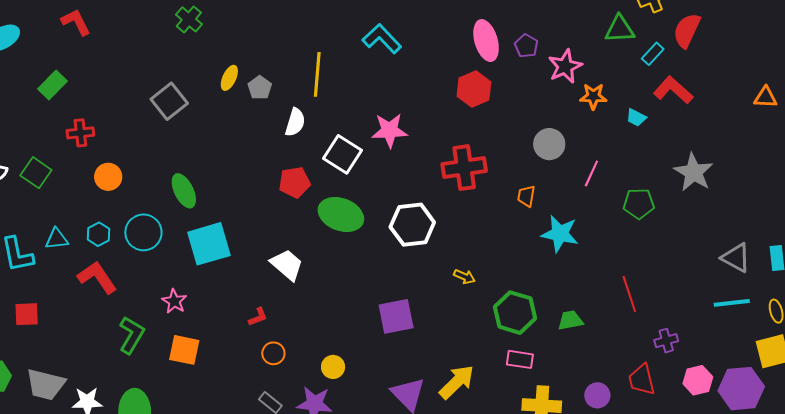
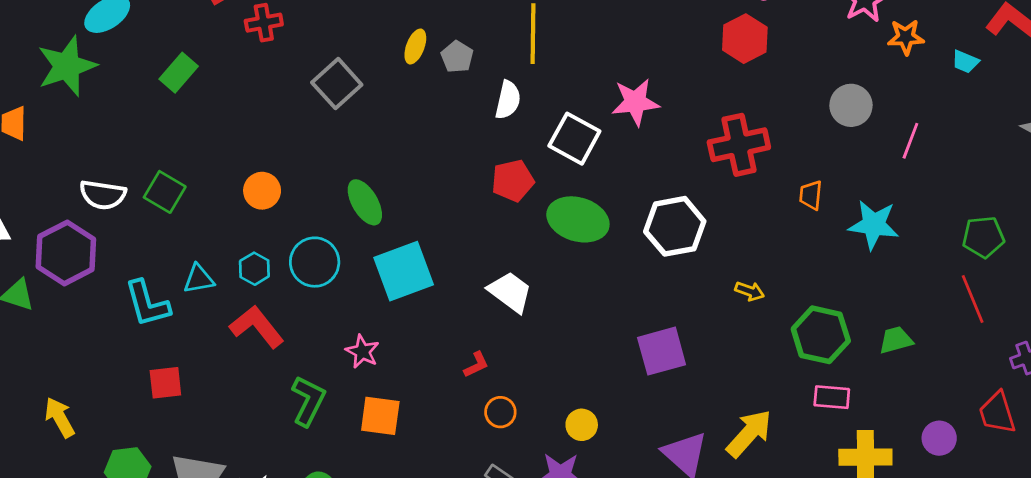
red cross: (80, 133) -> (264, 23), moved
orange trapezoid: (526, 196) -> (811, 195), moved
green pentagon: (639, 204) -> (983, 237), moved

